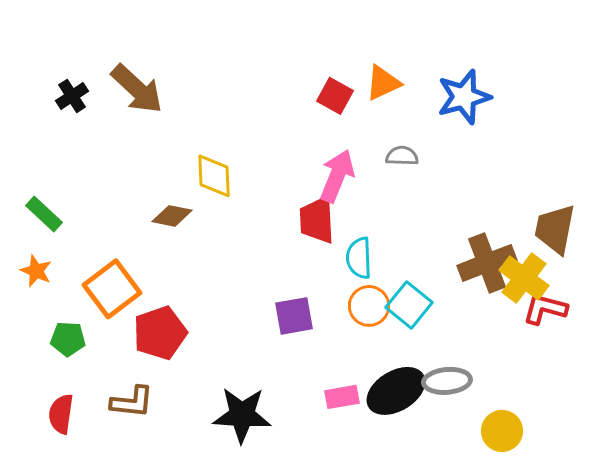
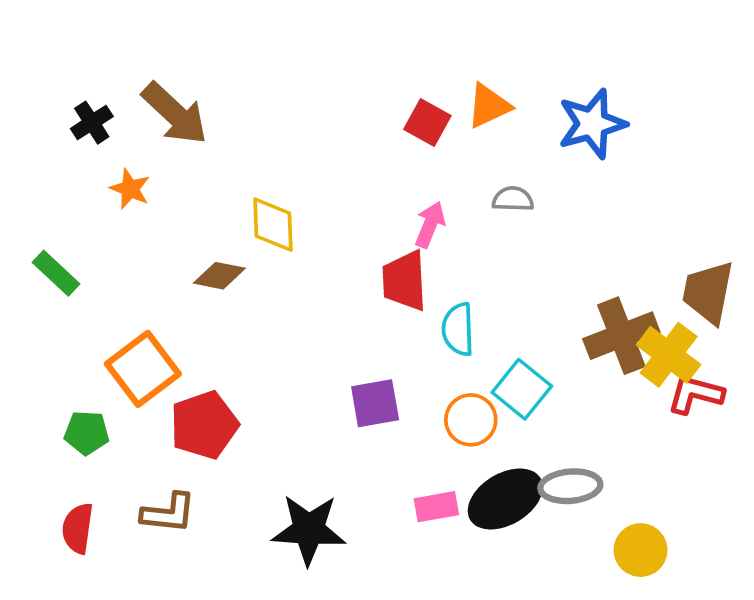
pink arrow: (337, 176) -> (430, 225), size x0.7
orange star: (36, 271) -> (130, 189), moved
orange circle: (369, 306) -> (471, 420), moved

